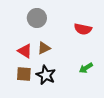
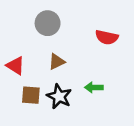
red triangle: (25, 51) -> (15, 66), moved
green arrow: (86, 68) -> (94, 87), moved, turned 32

